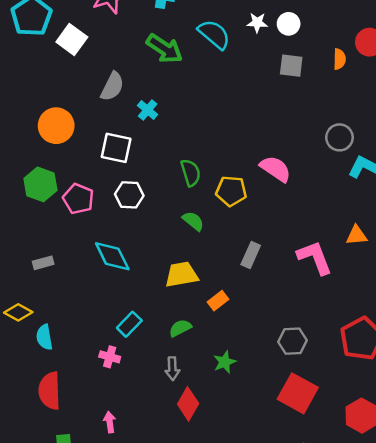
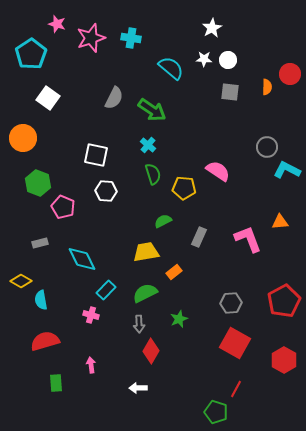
white square: (72, 39) -> (48, 98), moved
green arrow: (165, 49) -> (152, 110), moved
gray semicircle: (112, 87) -> (114, 98), moved
cyan cross: (148, 110) -> (148, 145), moved
orange circle: (56, 126) -> (23, 138), moved
pink pentagon: (78, 199) -> (63, 207), moved
green semicircle: (193, 221) -> (163, 221), moved, turned -66
cyan diamond: (112, 256) -> (82, 259), moved
green semicircle: (180, 328) -> (145, 293), size x1.4
red semicircle: (50, 391) -> (45, 341), turned 76

